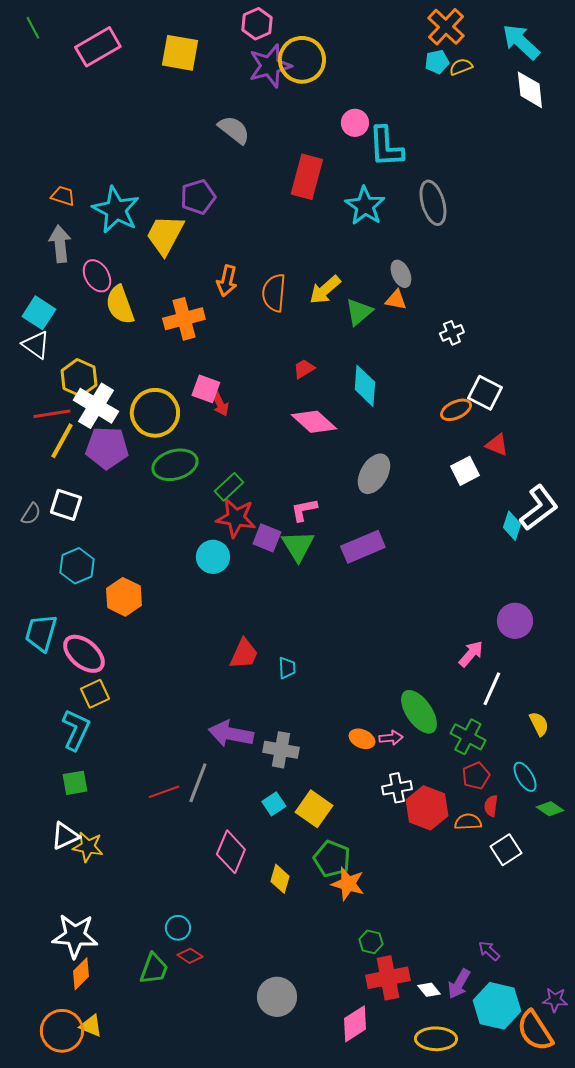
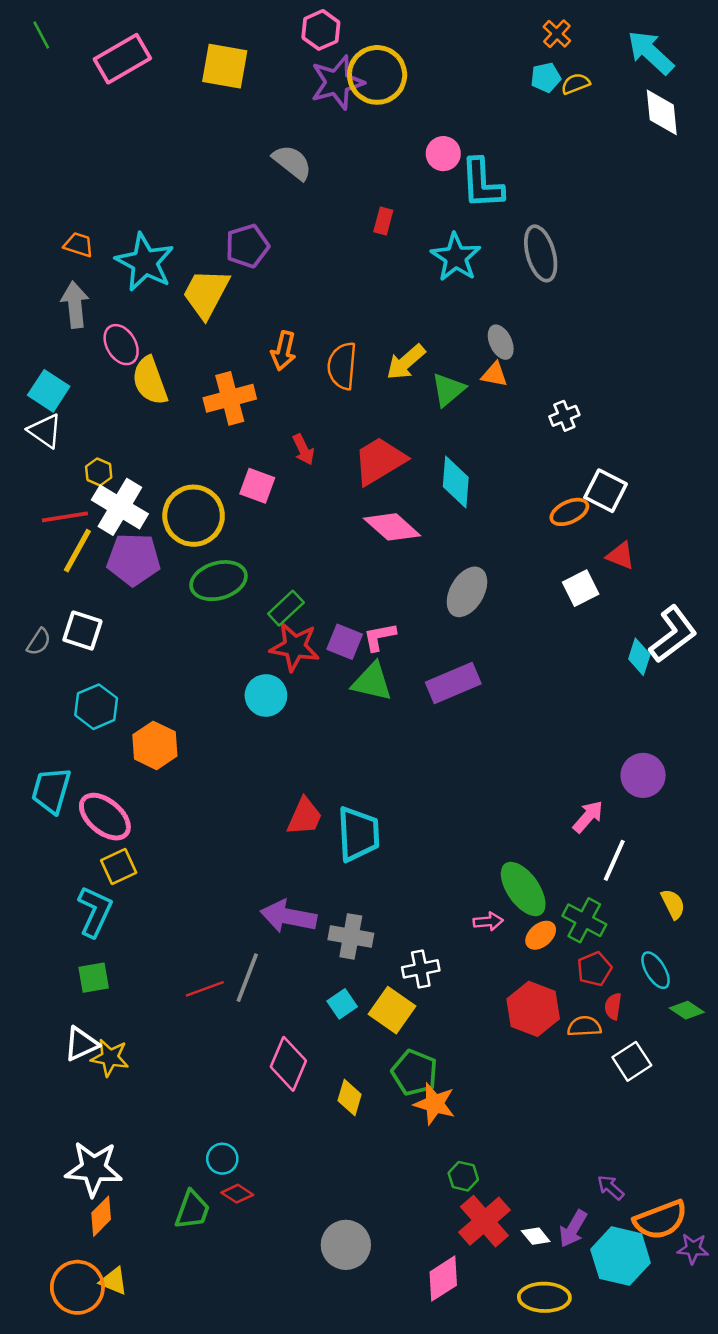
orange cross: (446, 27) -> (557, 34), size x0.6
red rectangle: (307, 177) -> (383, 221), size x0.5
red trapezoid: (304, 369) -> (380, 461), size x2.0
yellow hexagon: (79, 378) -> (99, 472), size x0.6
red arrow: (220, 404) -> (303, 449), moved
purple square: (267, 538) -> (345, 642), moved
green triangle: (298, 546) -> (372, 682), turned -45
cyan trapezoid: (287, 668) -> (358, 834), size x2.0
orange ellipse: (362, 739) -> (541, 935), moved, turned -65
white cross: (397, 788) -> (421, 969), moved
red cross: (388, 978) -> (484, 1221), turned -30
orange semicircle: (535, 1031) -> (661, 1220), moved, turned -78

